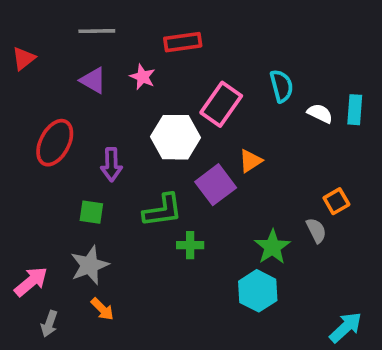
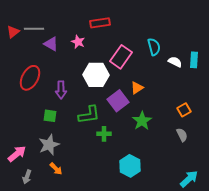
gray line: (97, 31) -> (34, 29), moved
gray semicircle: (316, 230) -> (182, 135), moved
green star: (272, 247) -> (142, 121), moved
cyan hexagon: (258, 291) -> (130, 166), moved

